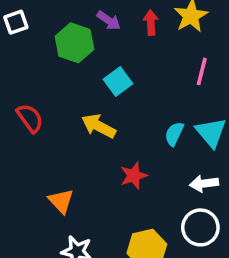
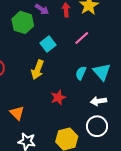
pink line: (202, 71) -> (82, 38), moved, turned 35
yellow arrow: (99, 126) -> (38, 70), turned -96

